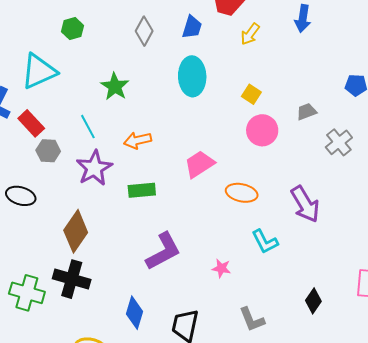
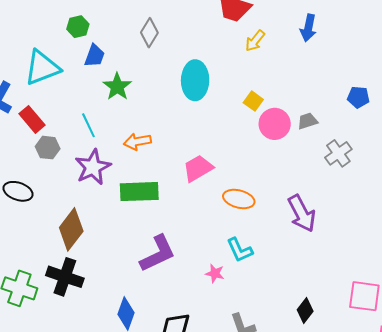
blue trapezoid: (192, 27) -> (95, 56), moved
pink circle: (262, 130) -> (275, 124), moved
green rectangle: (142, 190) -> (139, 192), size x1.4
cyan L-shape: (265, 242) -> (240, 250), moved

